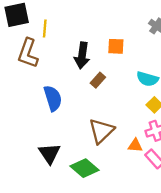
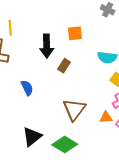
blue semicircle: (53, 98) -> (27, 88), size x0.7
black triangle: (50, 154) -> (32, 137), turned 35

